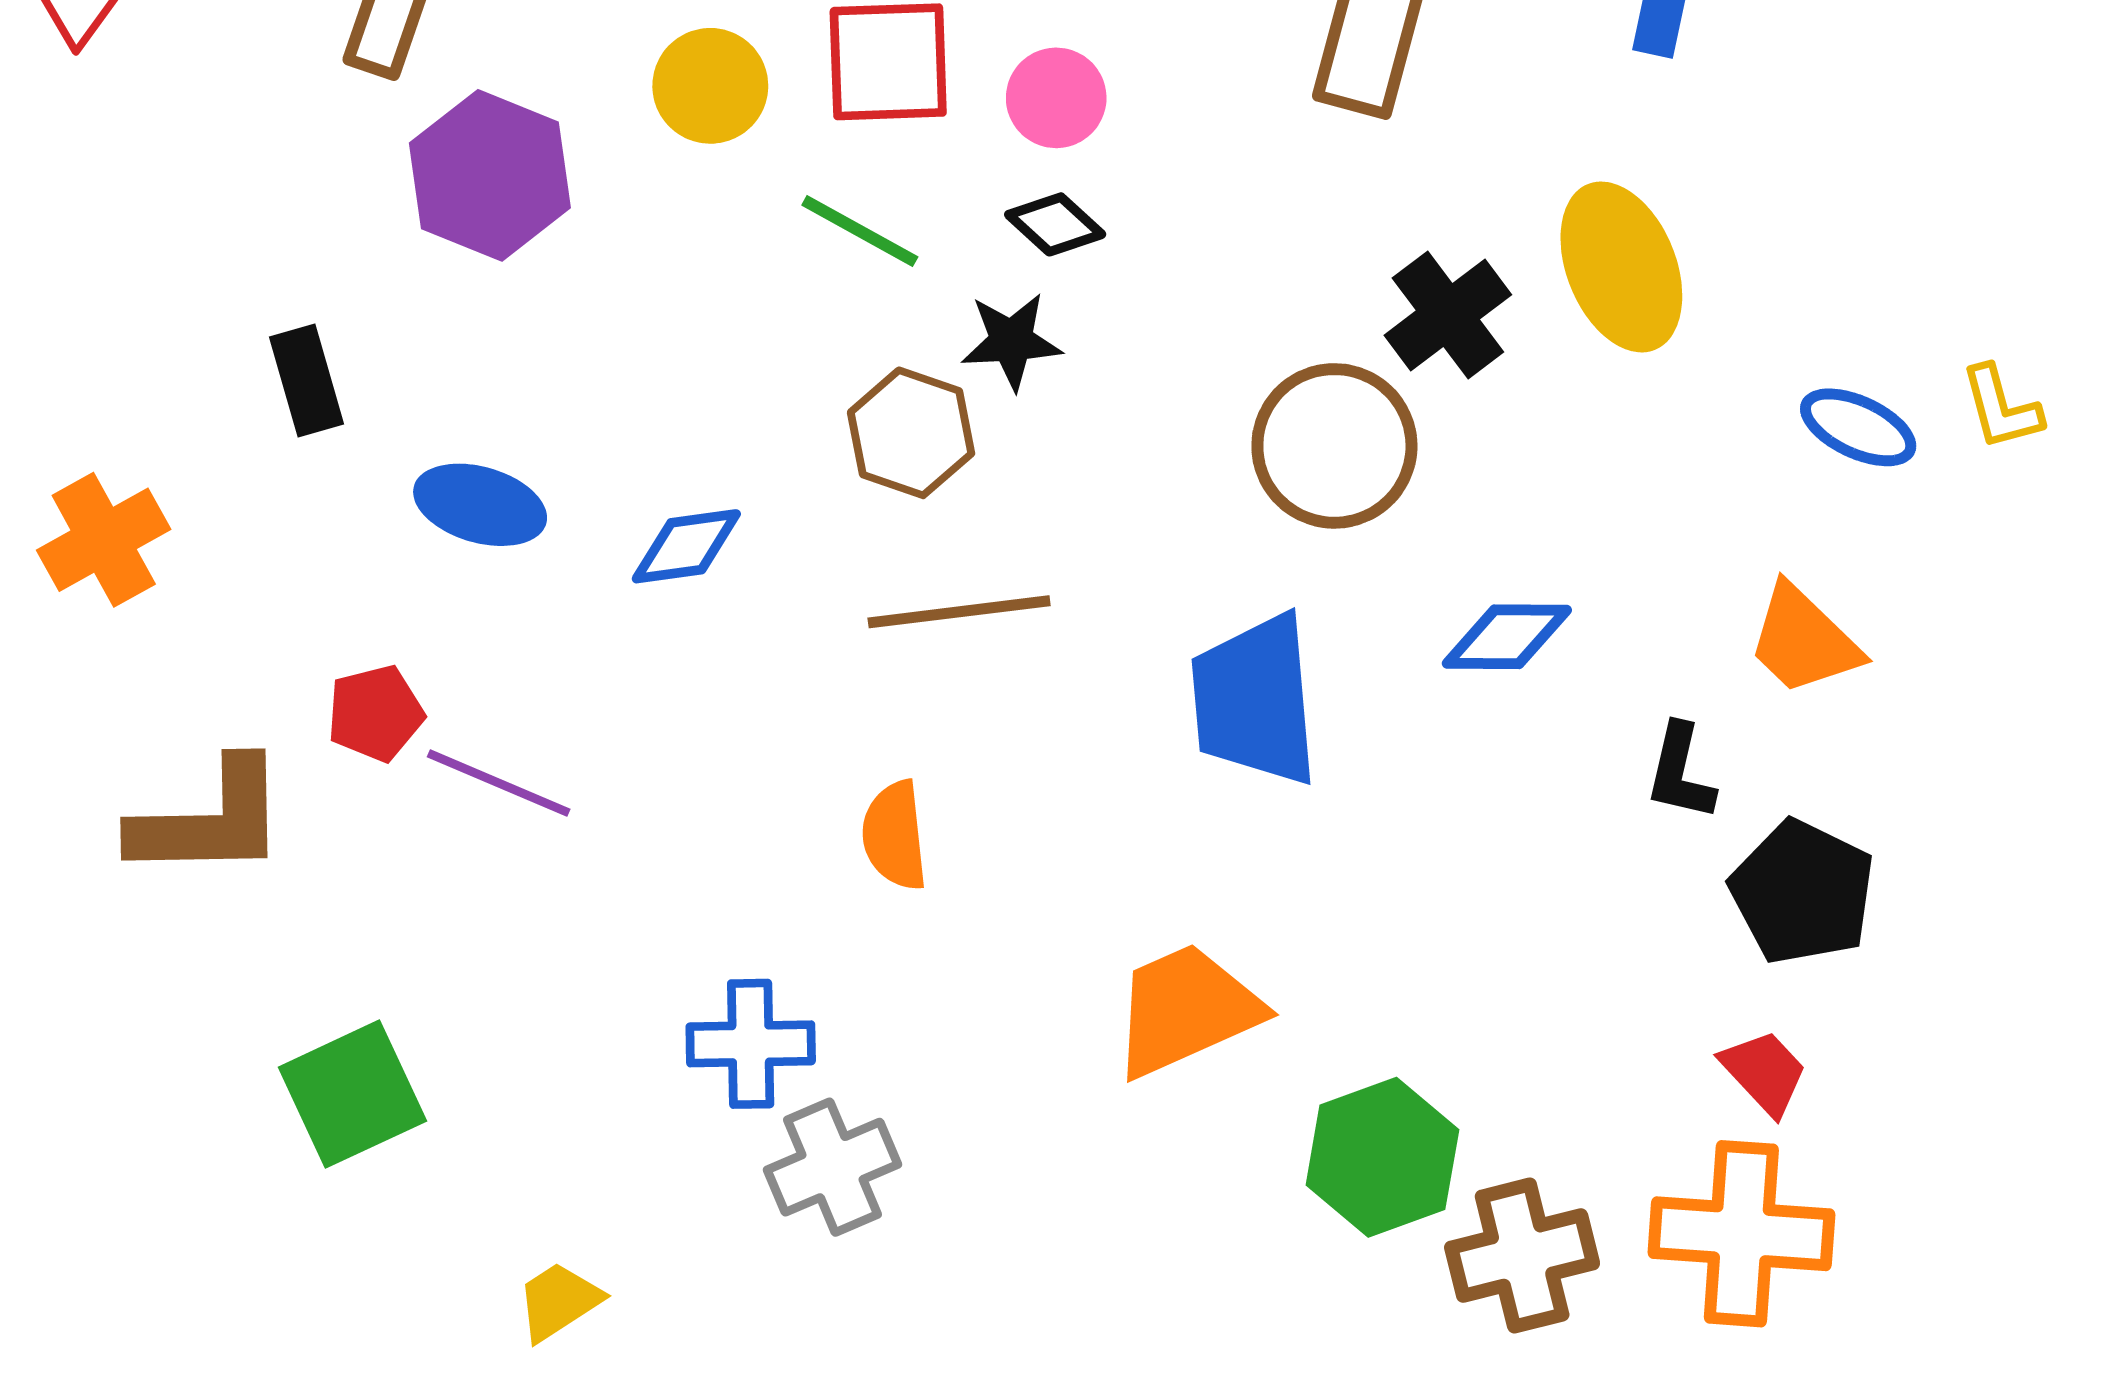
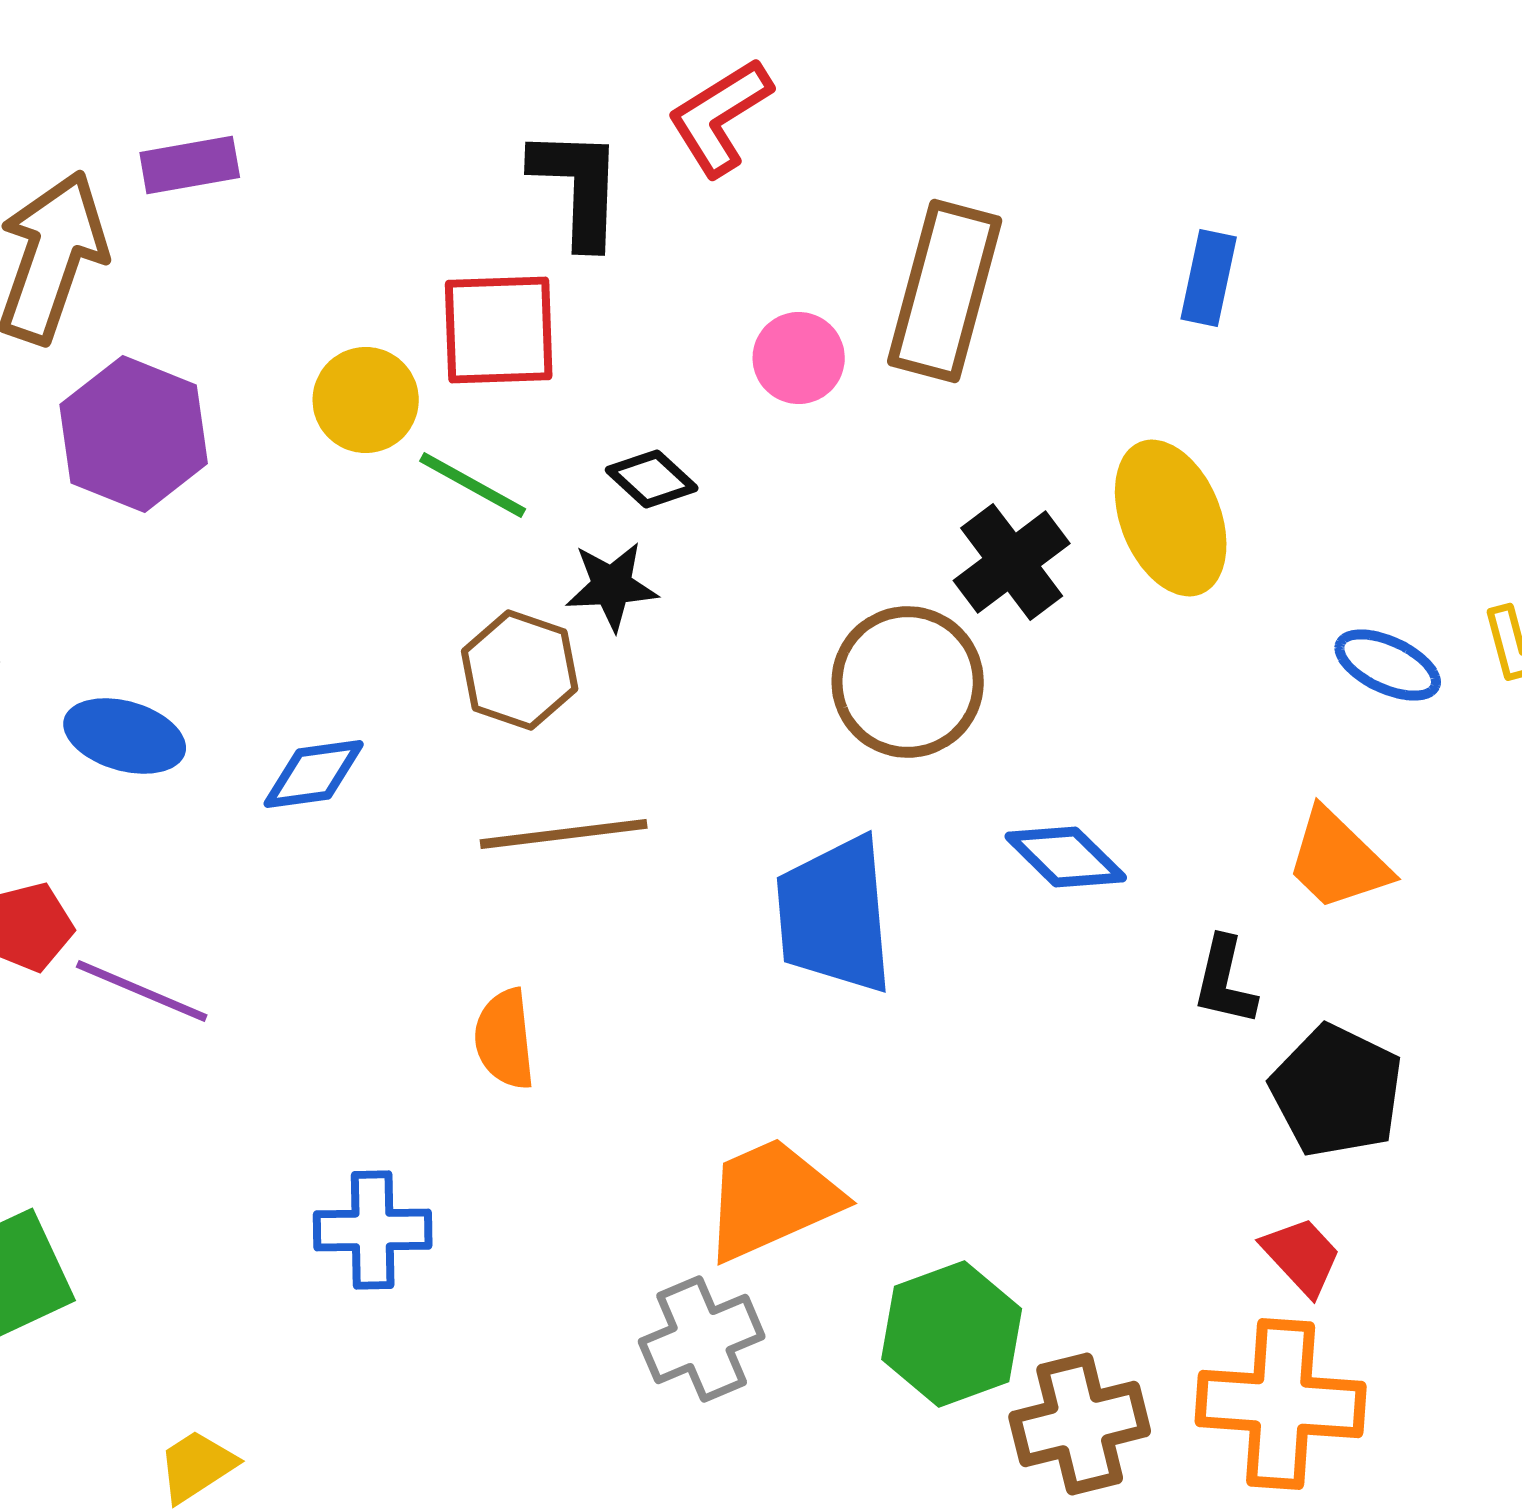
yellow circle: (710, 86) -> (366, 400), moved
pink circle: (1056, 98) -> (799, 358), moved
blue diamond: (1507, 637) -> (1066, 857), turned 44
gray cross: (833, 1167) -> (702, 1339), moved

